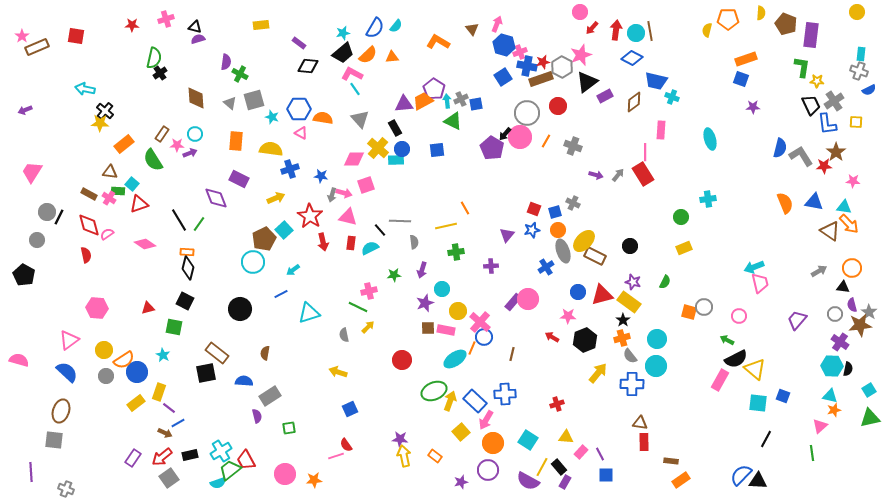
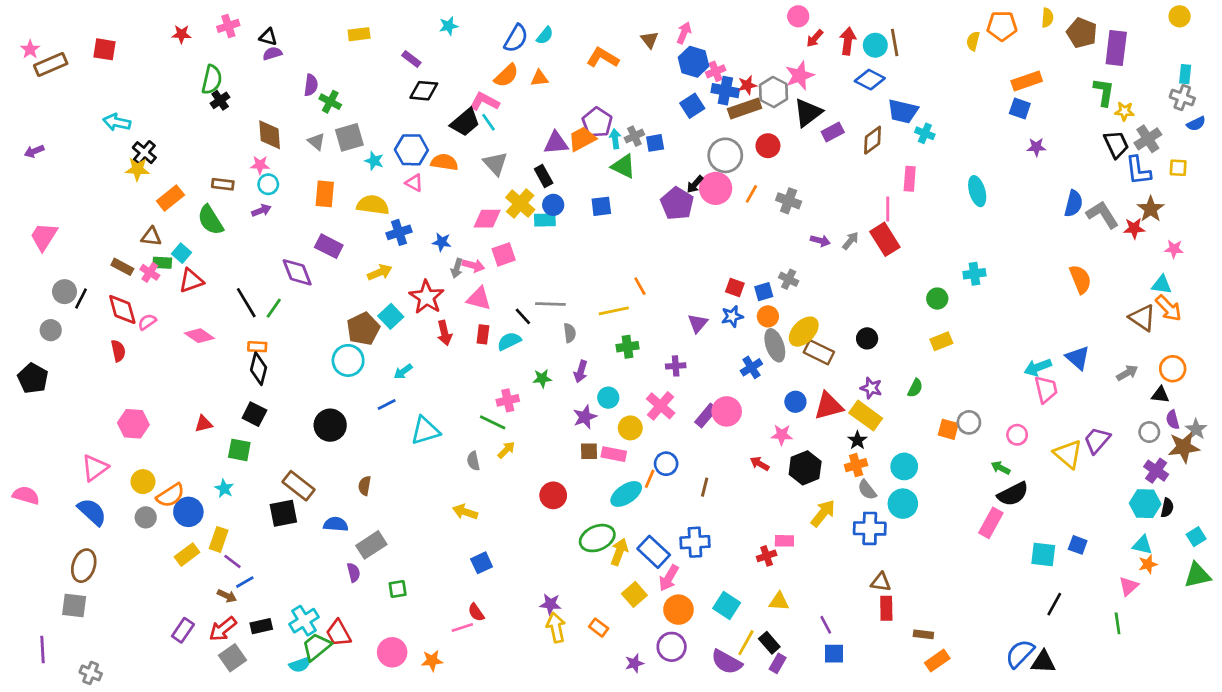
cyan star: (343, 33) -> (449, 26), moved
black trapezoid: (343, 53) -> (465, 122), moved
brown rectangle: (162, 134) -> (223, 184), turned 63
pink star: (177, 145) -> (260, 165), moved
blue triangle: (814, 202) -> (1078, 358), moved, turned 30
pink cross: (480, 322) -> (661, 406), moved
yellow triangle: (755, 369) -> (1068, 454), moved
pink rectangle: (581, 452) -> (784, 541), moved, turned 48

